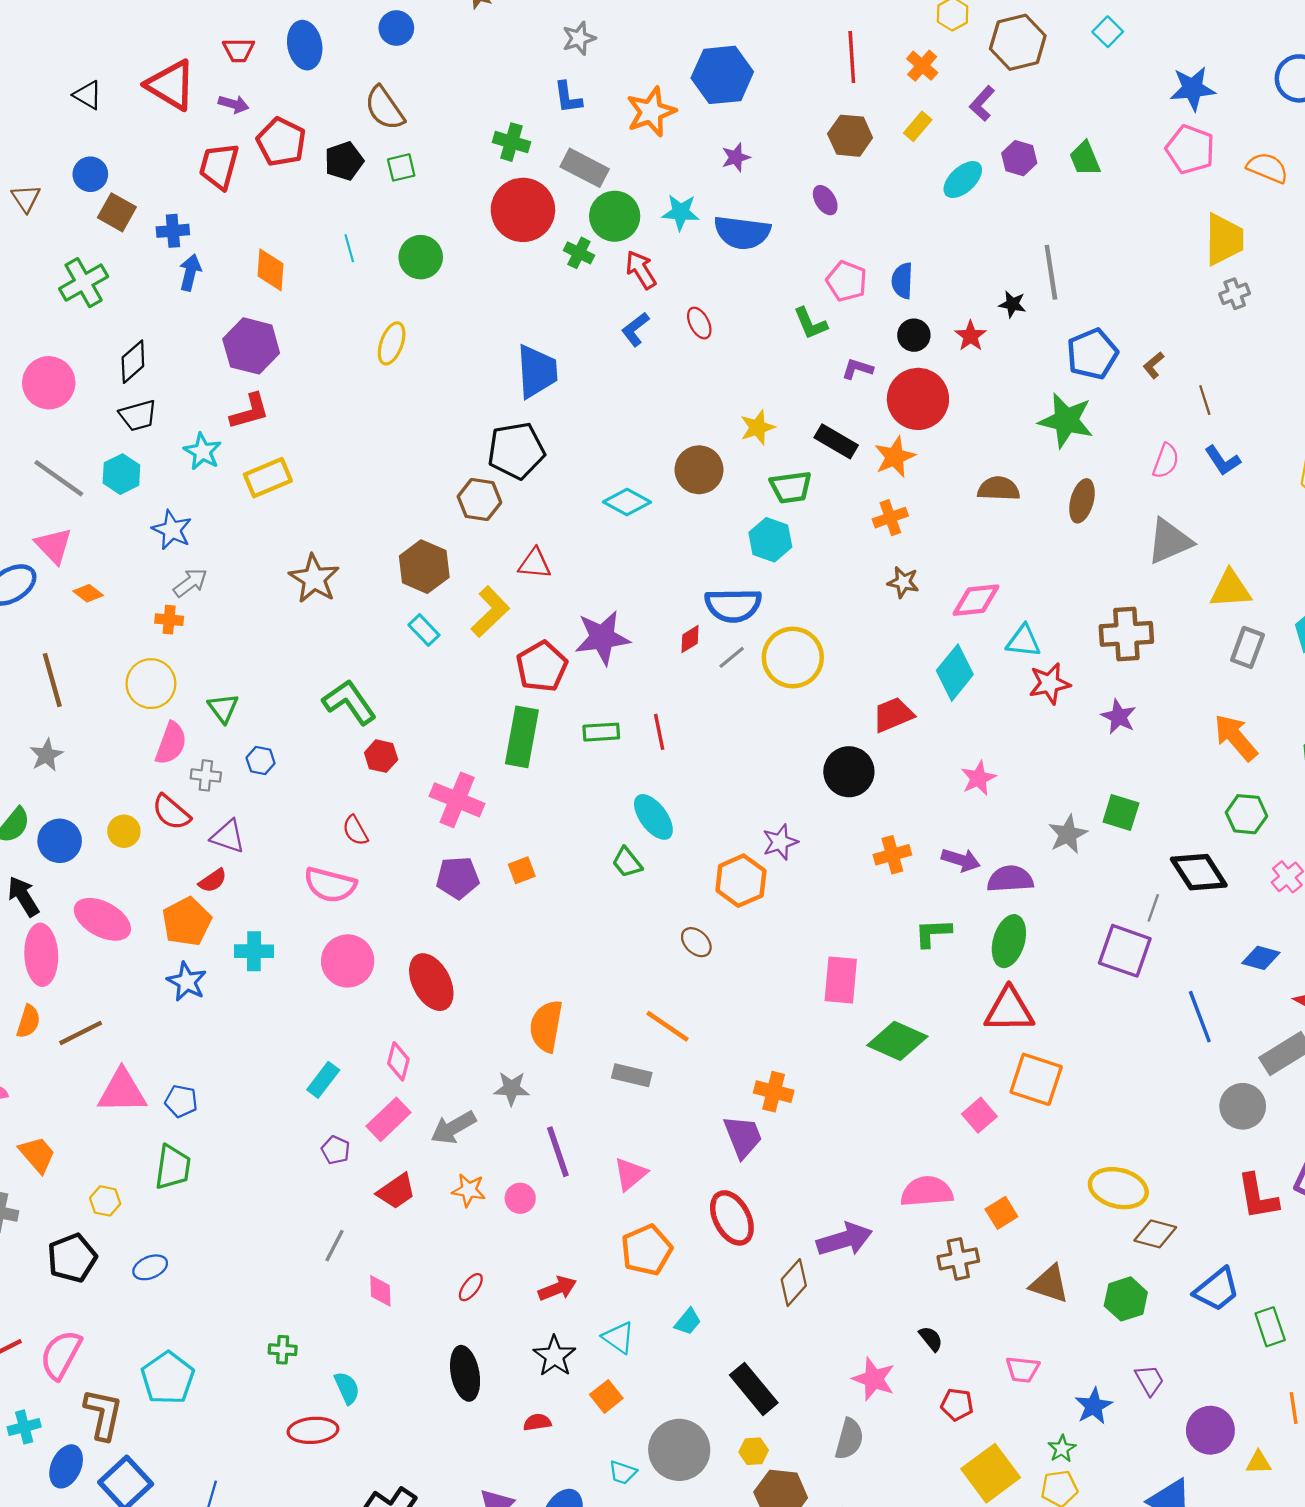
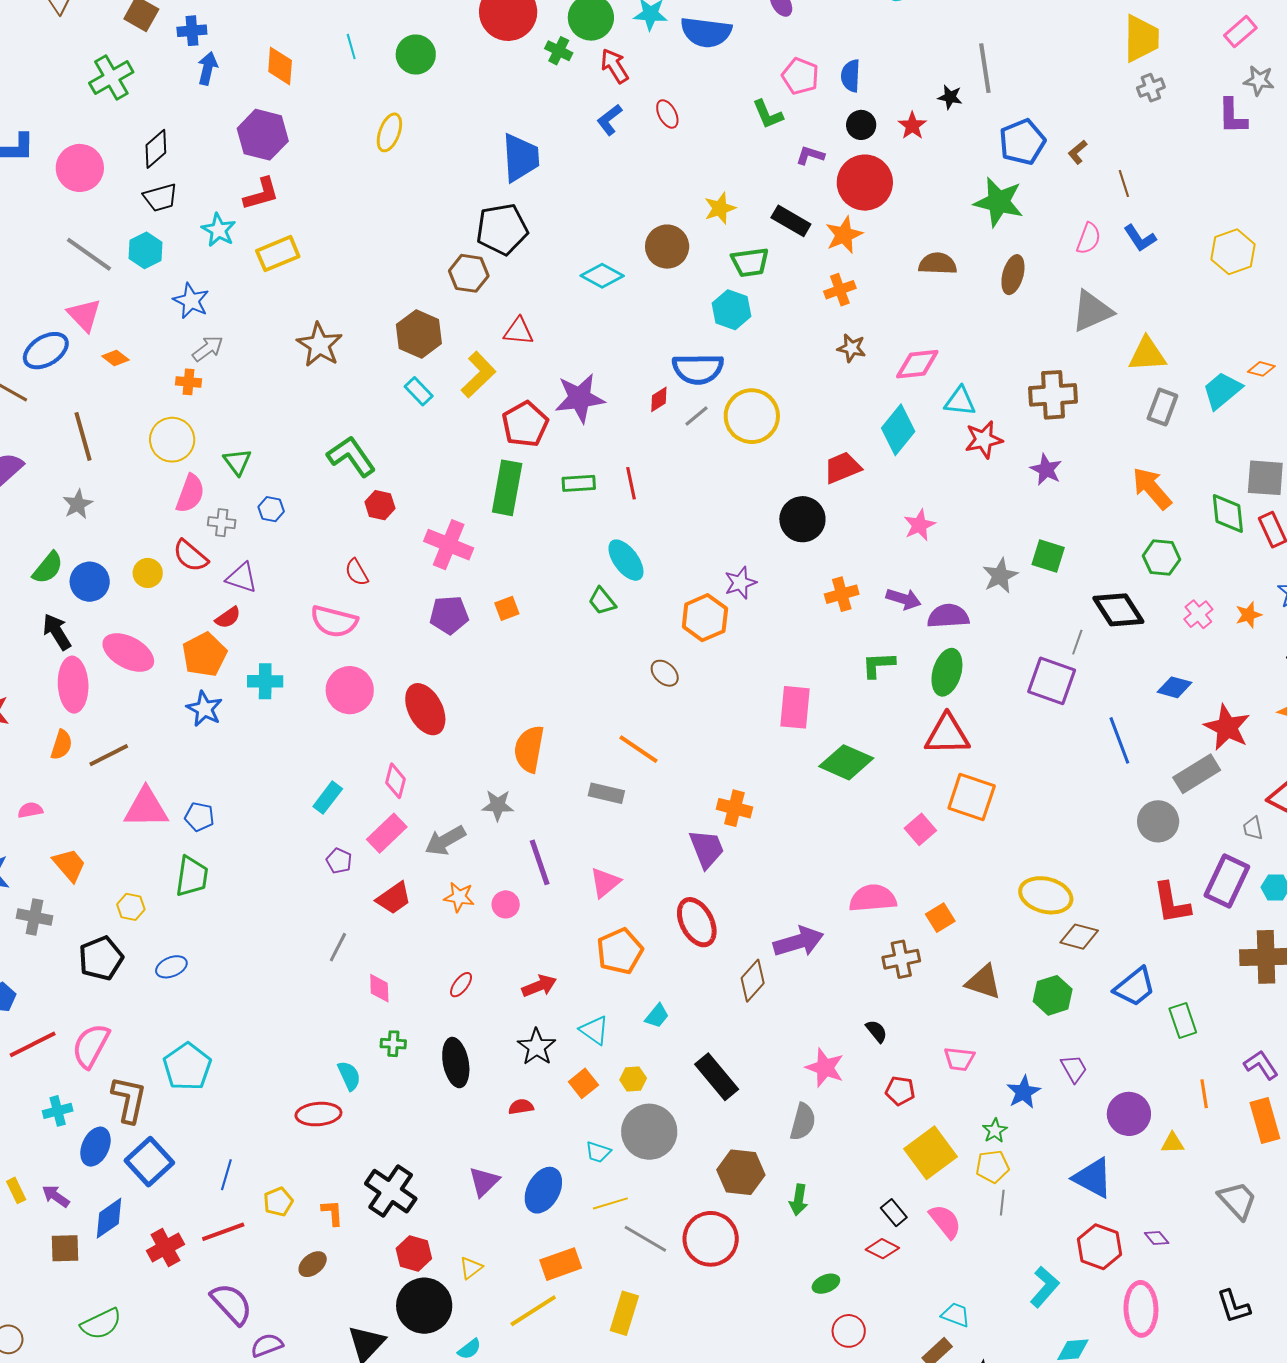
green cross: (283, 1350) -> (393, 1044), moved
yellow hexagon: (754, 1451) -> (633, 1079), moved

